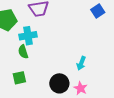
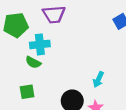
green semicircle: (23, 52) -> (33, 62), turned -48

